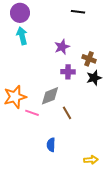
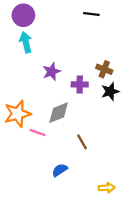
purple star: (62, 47) -> (52, 72), moved
brown line: (67, 113) -> (82, 142), moved
blue semicircle: (51, 145) -> (60, 170), turned 56

